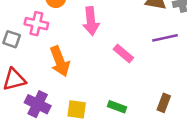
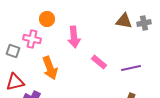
purple line: (165, 38) -> (131, 68), moved

